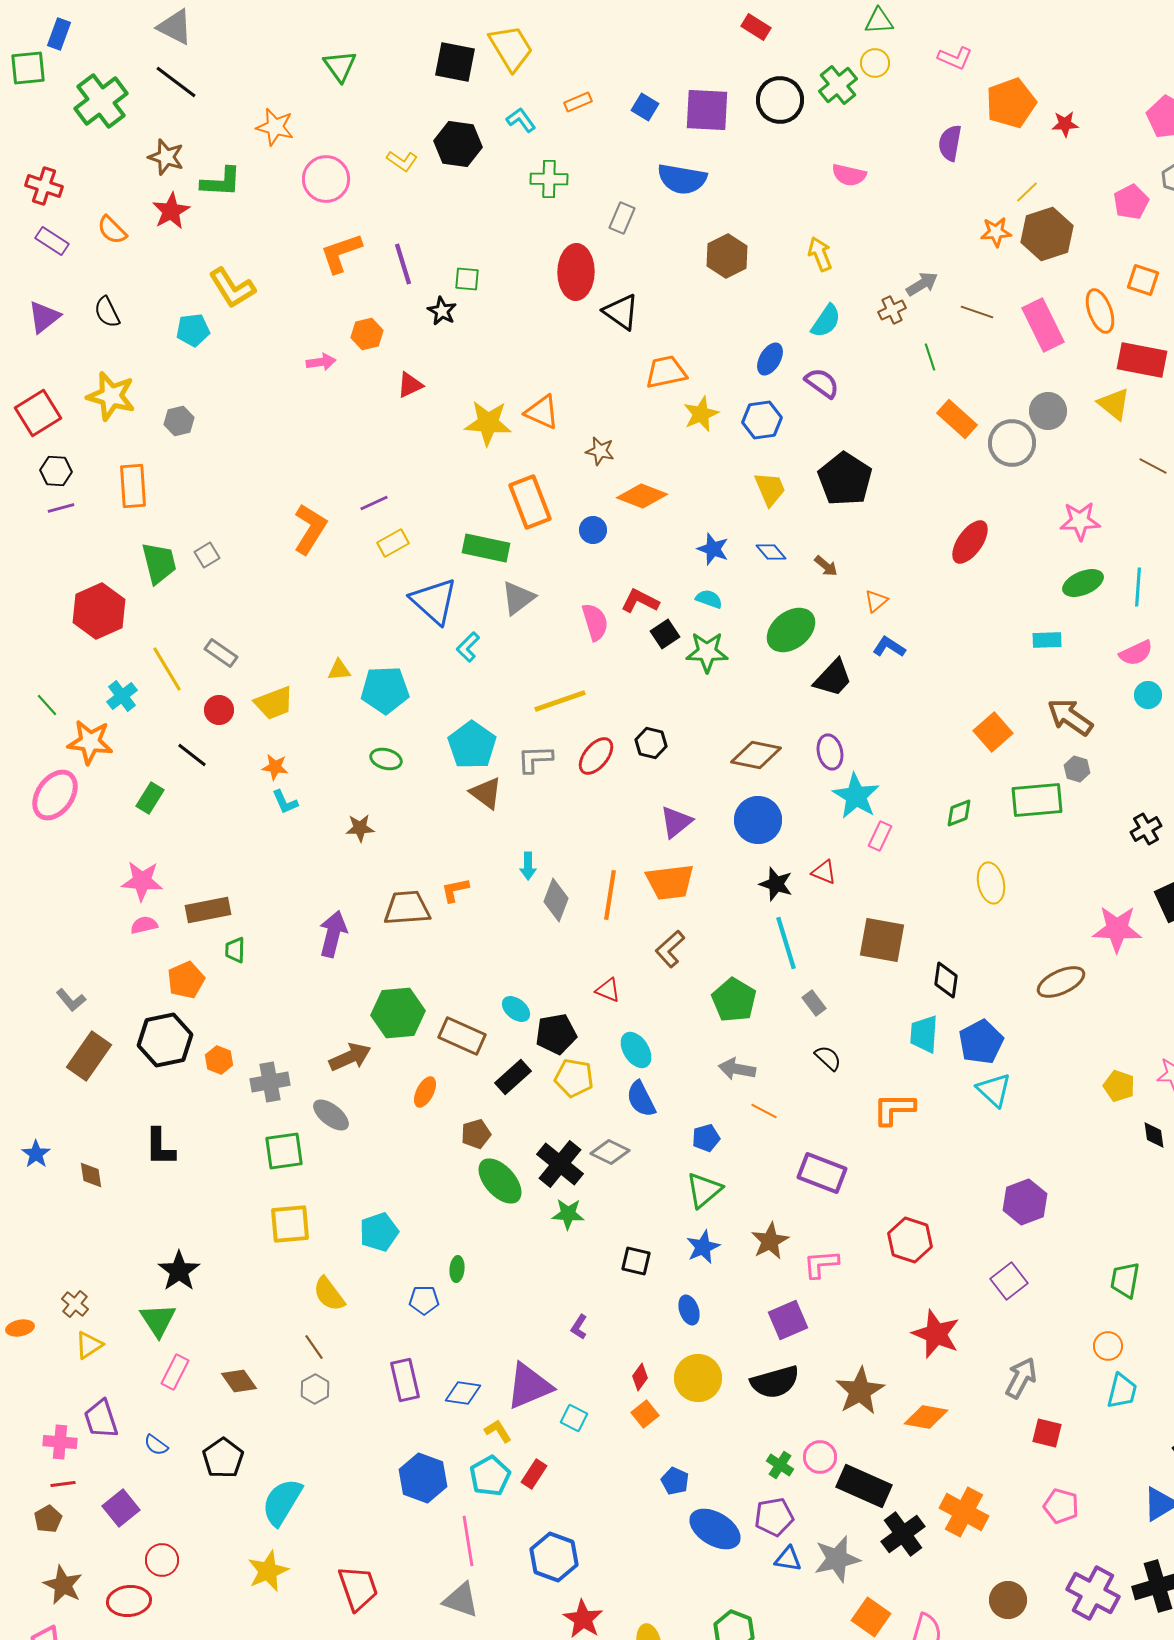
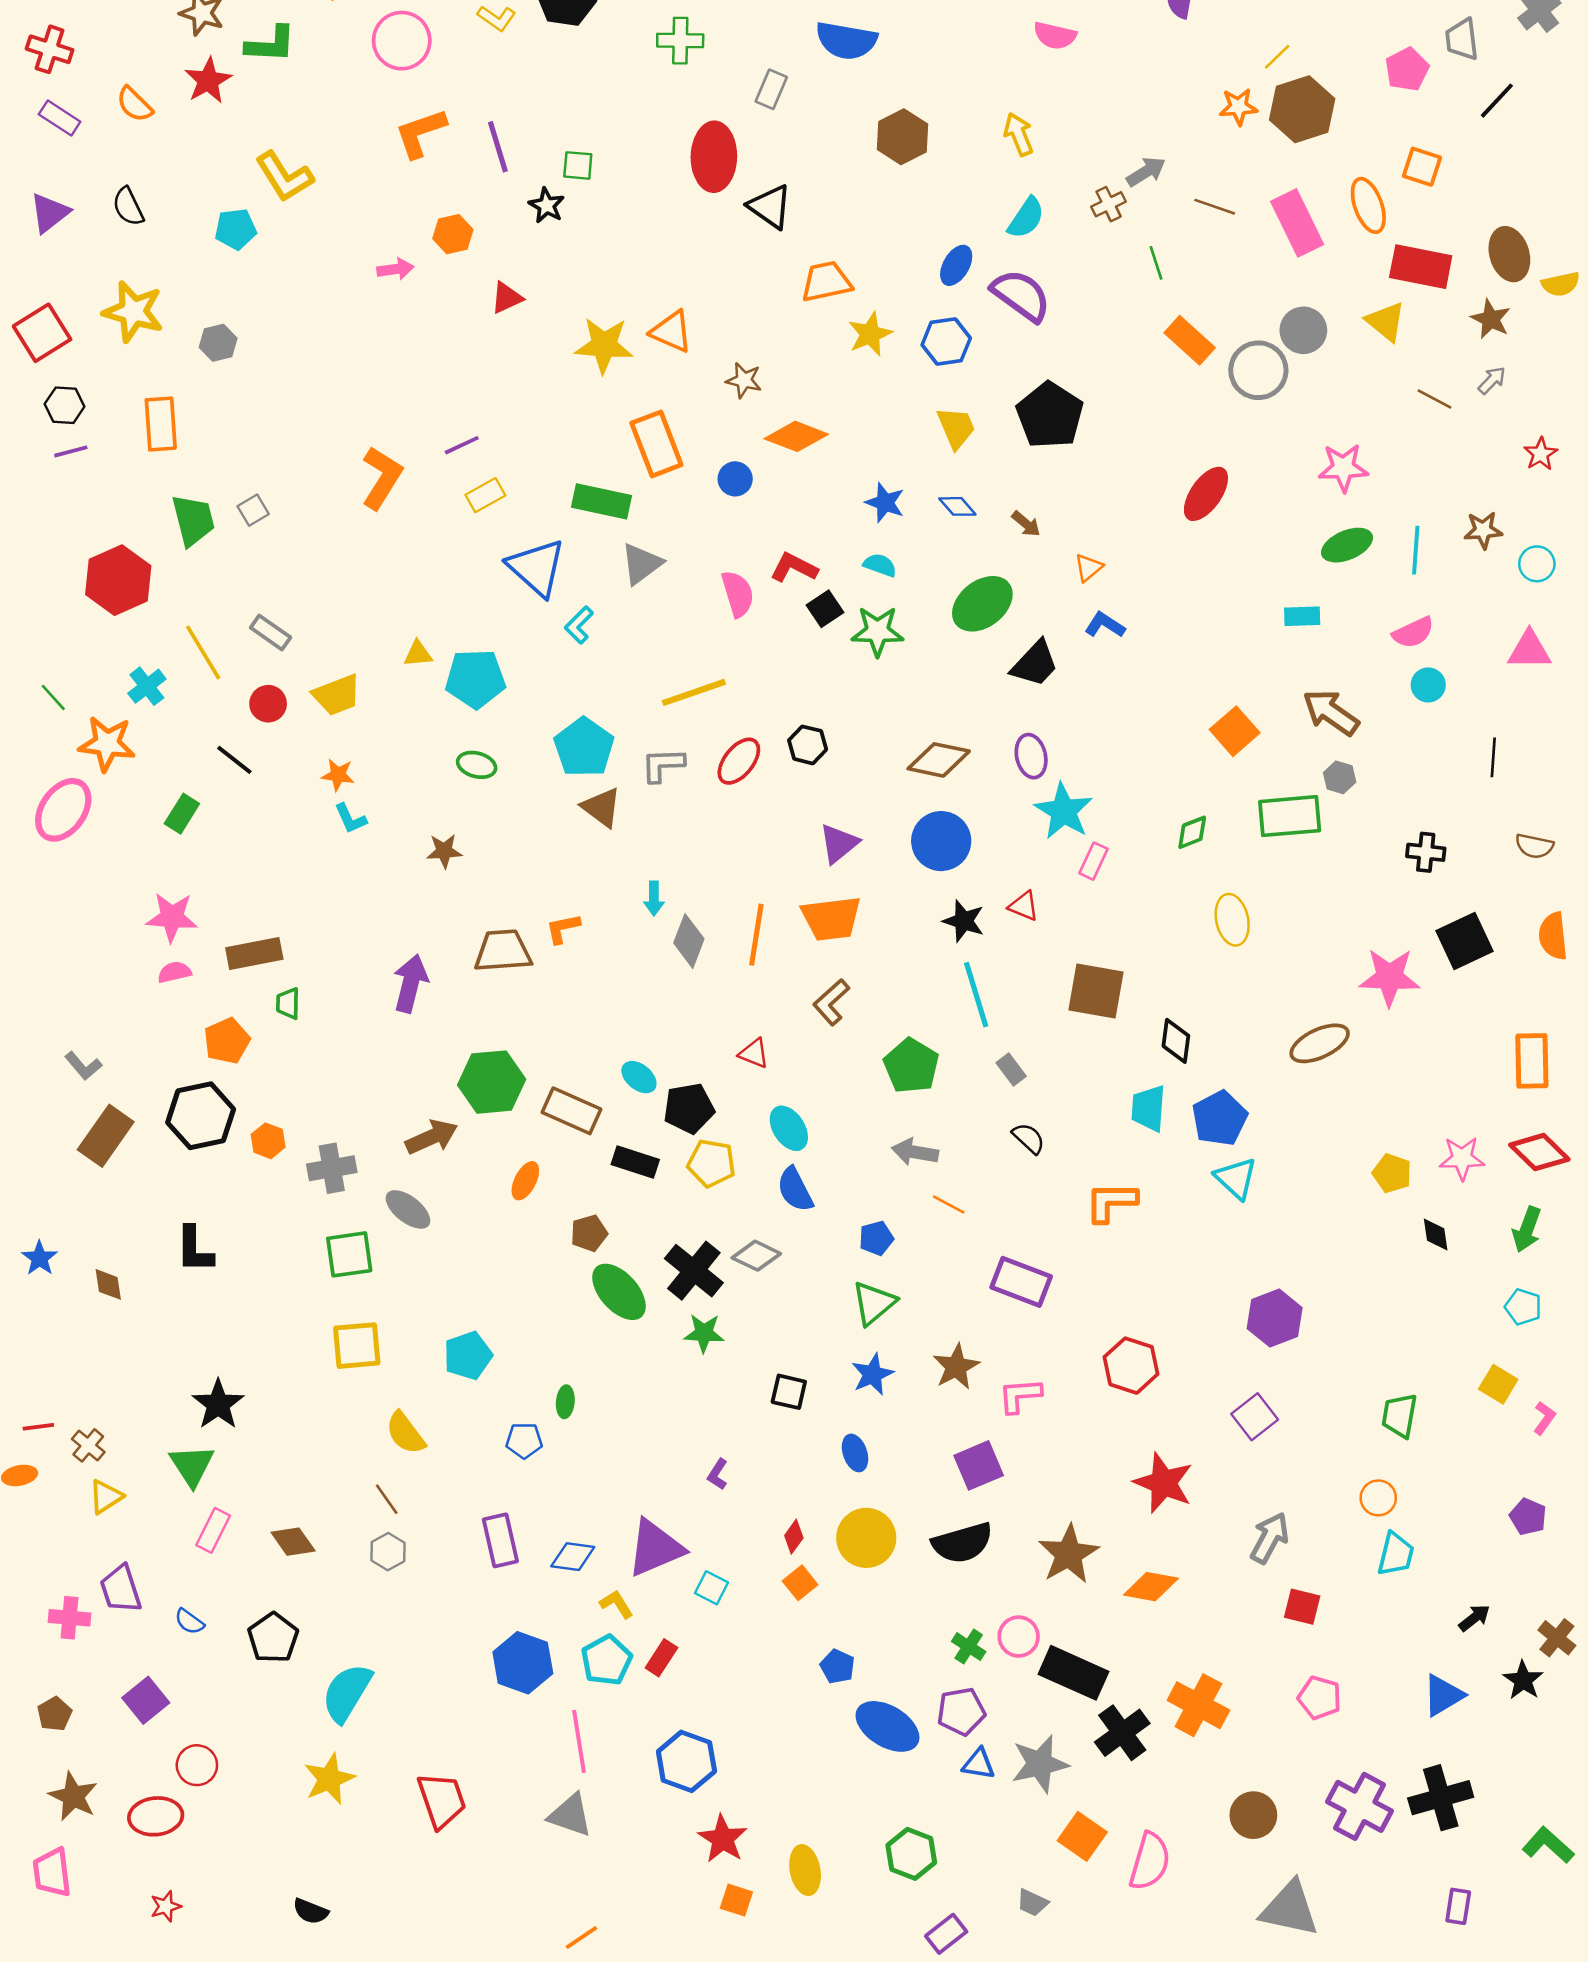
purple semicircle: (822, 383) -> (1021, 295), size x1.4
black cross: (1146, 829) -> (1426, 852), turned 36
black rectangle: (513, 1077) -> (635, 1162), turned 60
red line: (63, 1484) -> (38, 1427), moved

